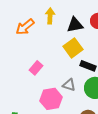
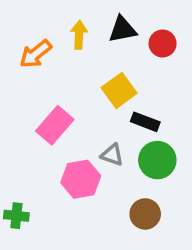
black triangle: (75, 25) -> (123, 30), moved
pink rectangle: (36, 68) -> (55, 125), size x1.5

